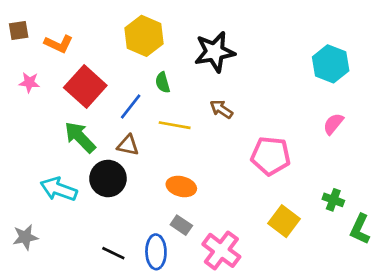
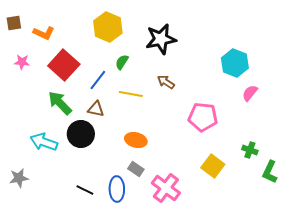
cyan hexagon: (331, 64) -> (235, 63), moved
green semicircle: (163, 83) -> (122, 62), turned 49

